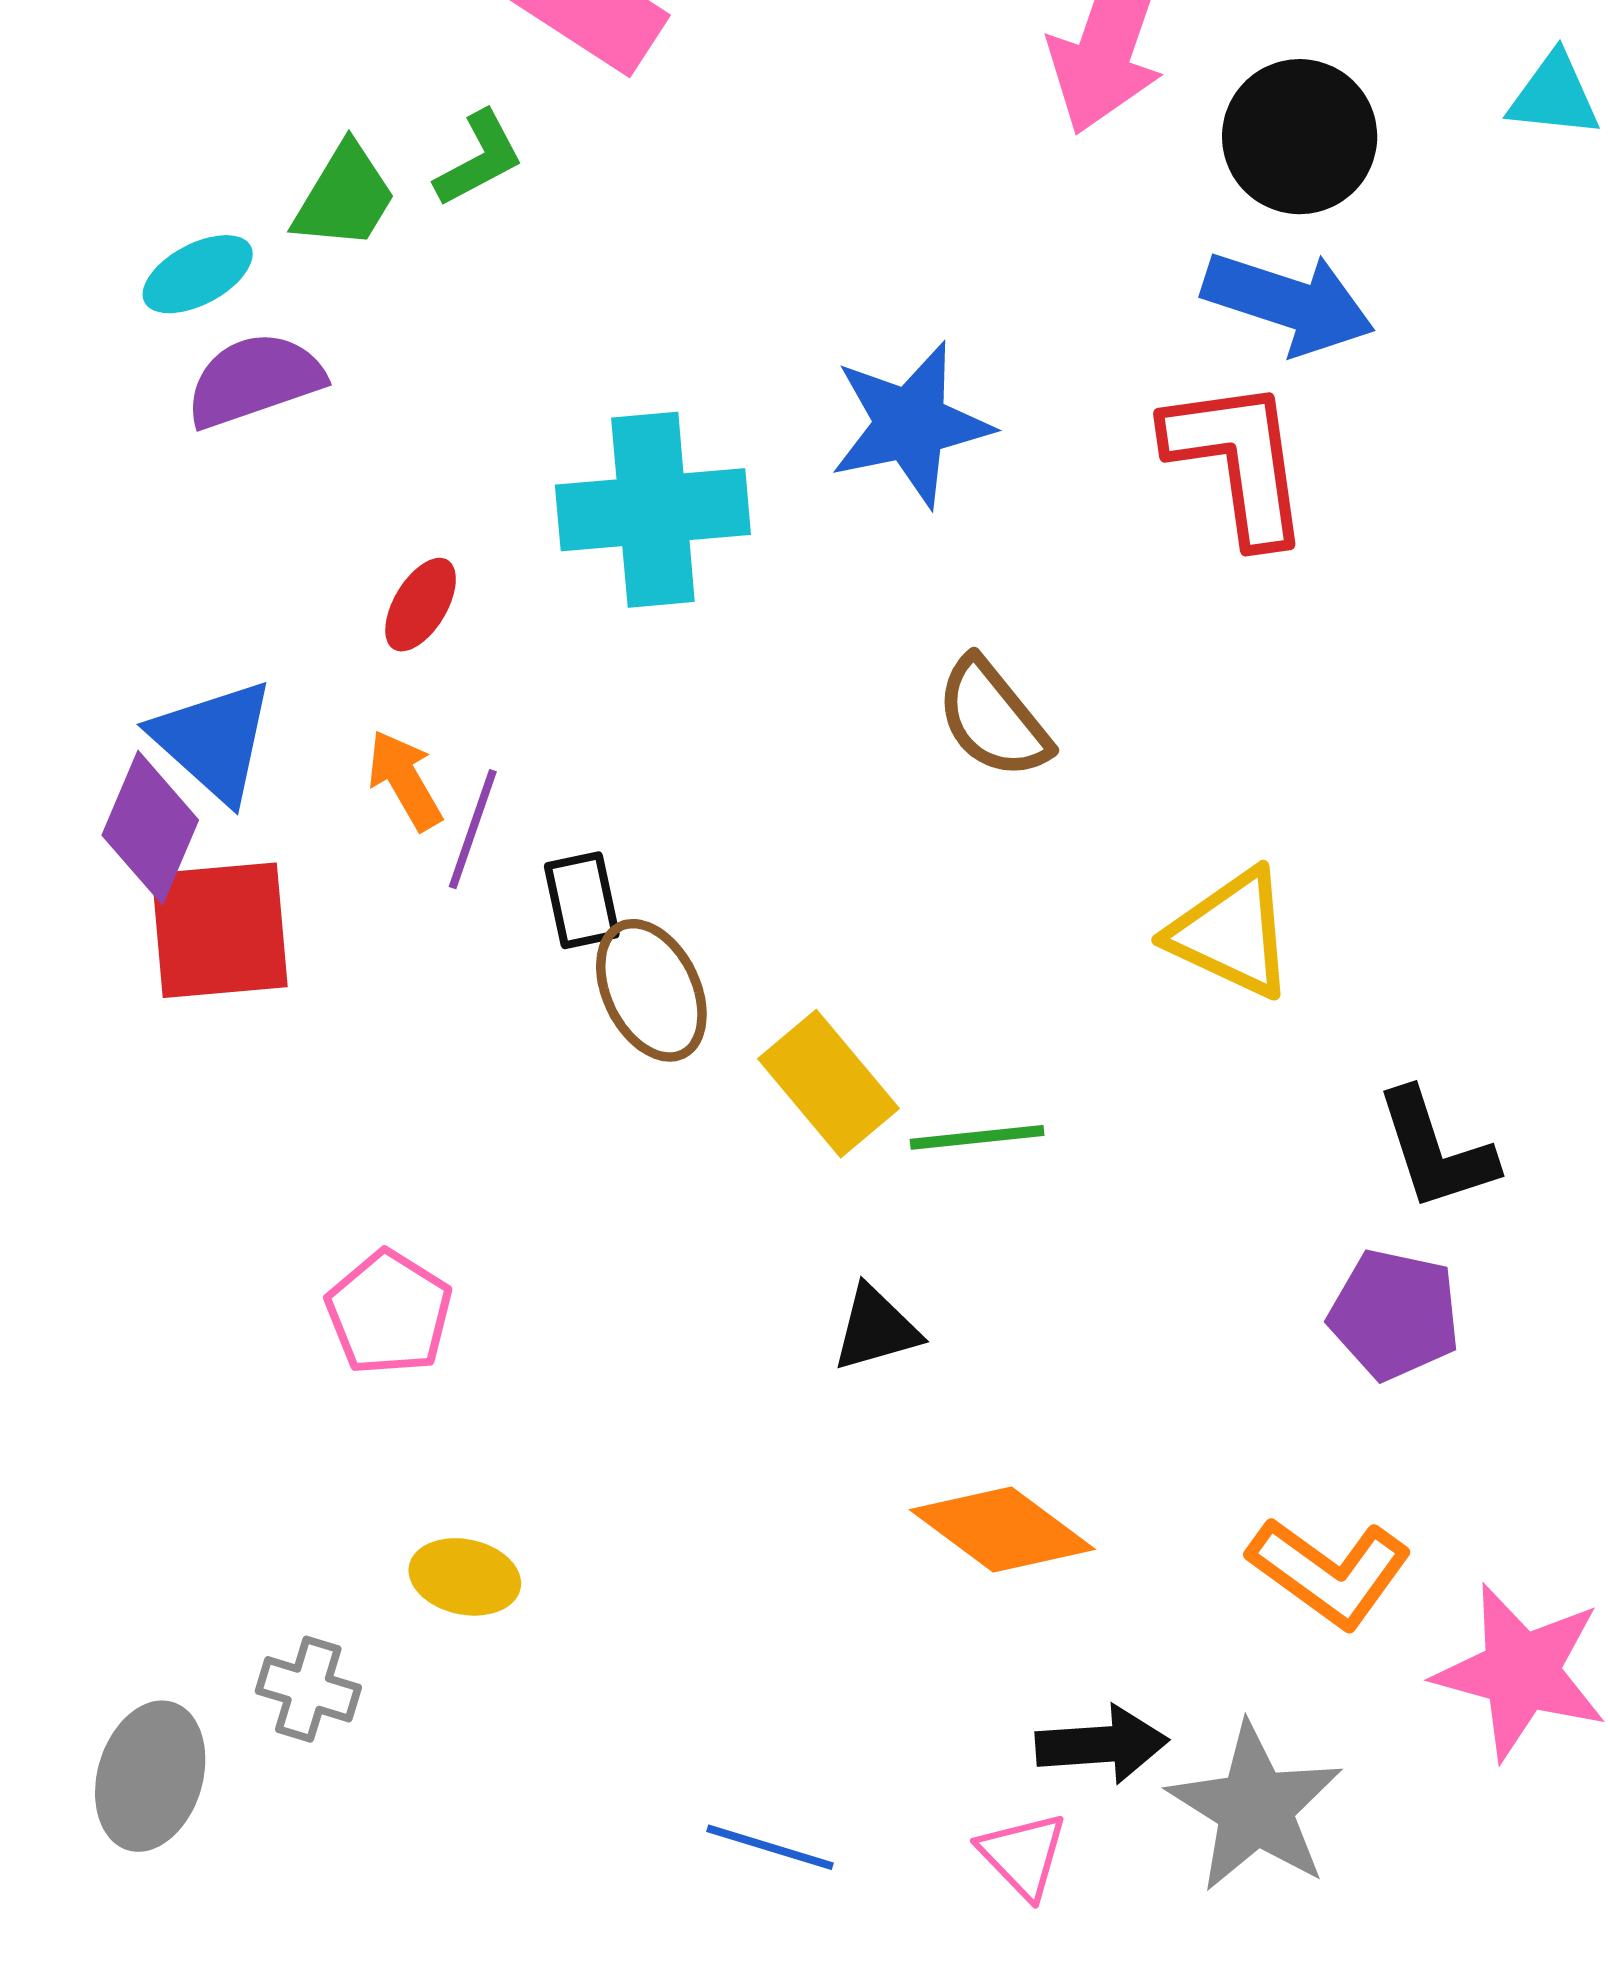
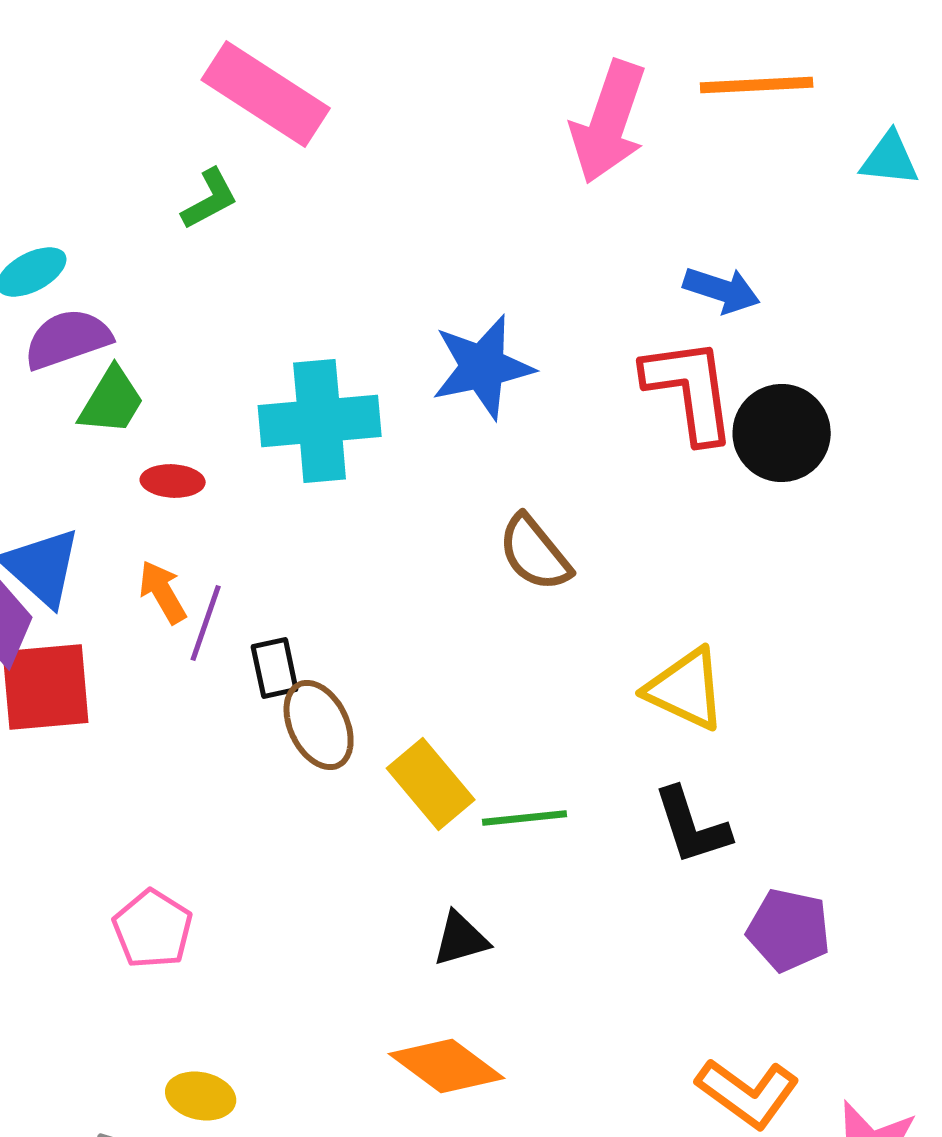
black circle: (1300, 137) -> (782, 433), moved
green trapezoid: (345, 197) -> (112, 401), moved
blue arrow: (1289, 303) -> (722, 290), size x0.7
red ellipse: (421, 605) -> (173, 481), turned 62
black L-shape: (1436, 1150) -> (692, 826), moved
orange diamond: (1002, 1529) -> (447, 1066), moved

